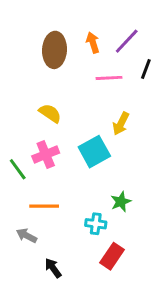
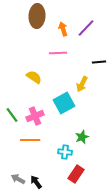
brown ellipse: (55, 50) -> (37, 16), moved
black line: (146, 69) -> (99, 62), moved, turned 64
pink line: (109, 78) -> (58, 53), moved
pink cross: (46, 155) -> (35, 116), moved
gray arrow: (27, 236) -> (18, 179), moved

